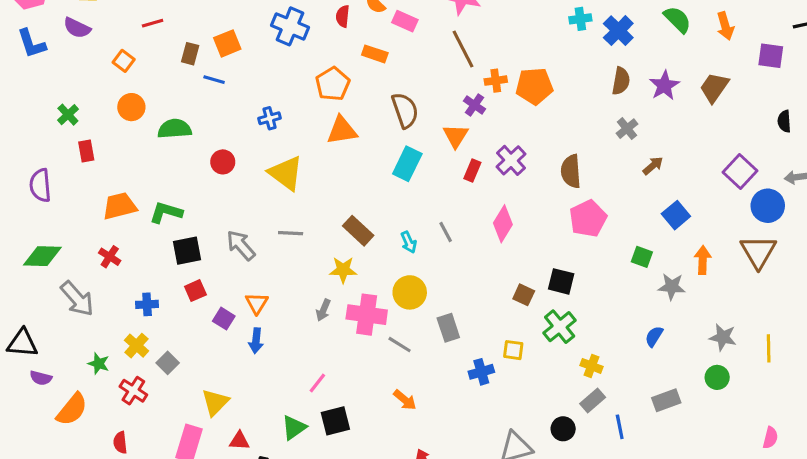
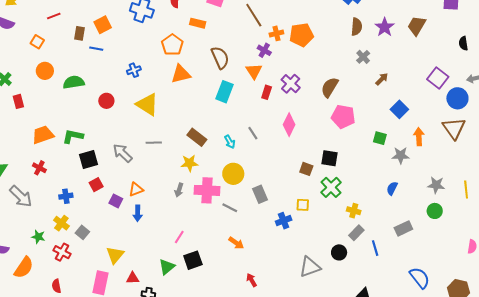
brown semicircle: (571, 171) -> (330, 87), turned 40
pink pentagon: (588, 218) -> (343, 117), turned -30
orange triangle: (257, 303) -> (136, 189), turned 42

